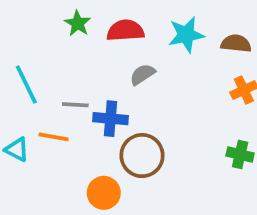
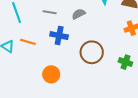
gray line: (75, 105) -> (50, 12), moved
brown circle: (142, 156) -> (92, 52), moved

